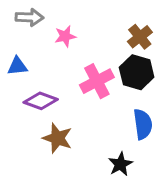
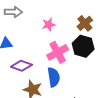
pink star: (65, 36) -> (49, 25), moved
blue semicircle: (143, 124) -> (54, 77), moved

